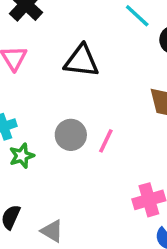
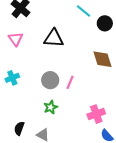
green star: (22, 156) -> (51, 107), moved

